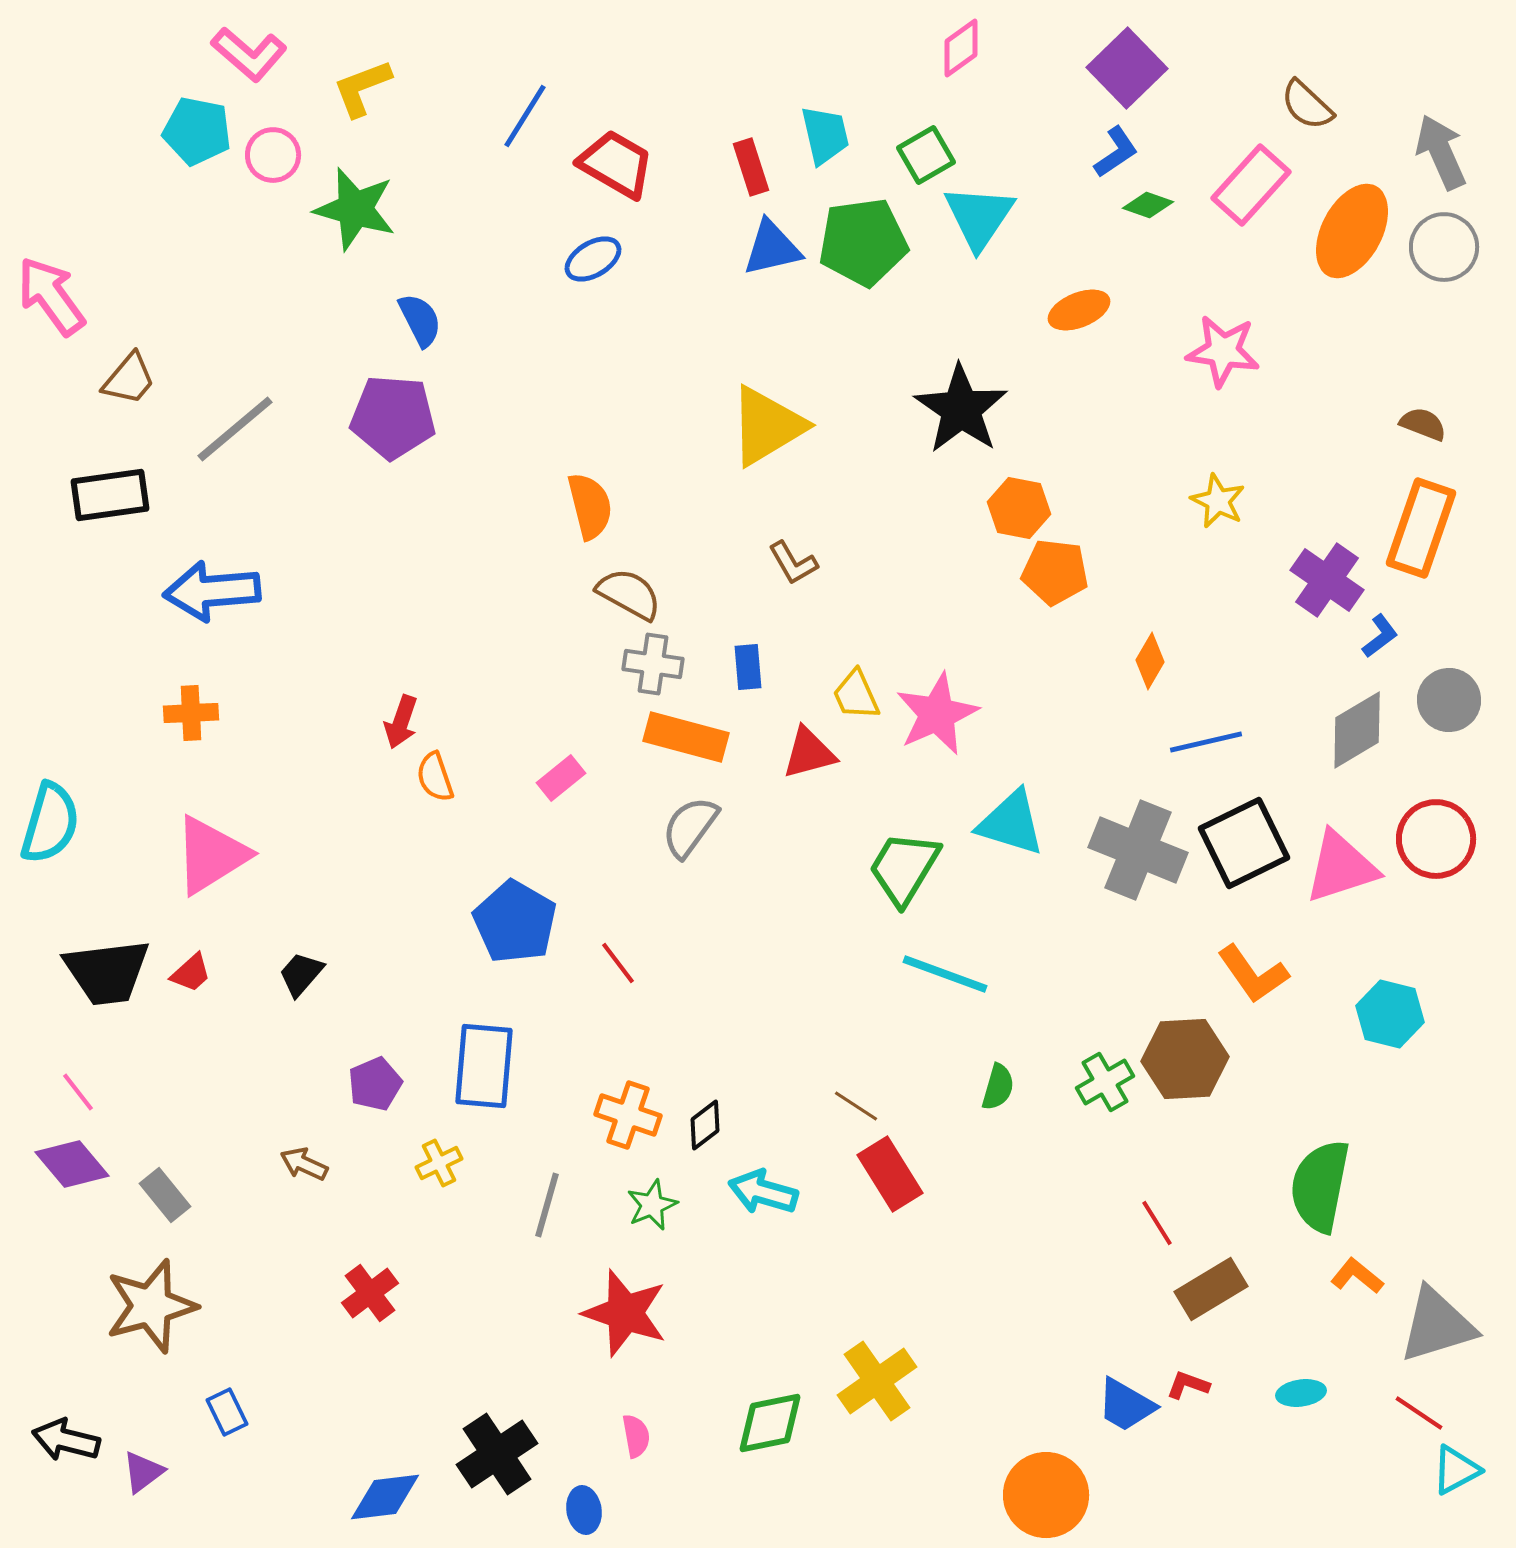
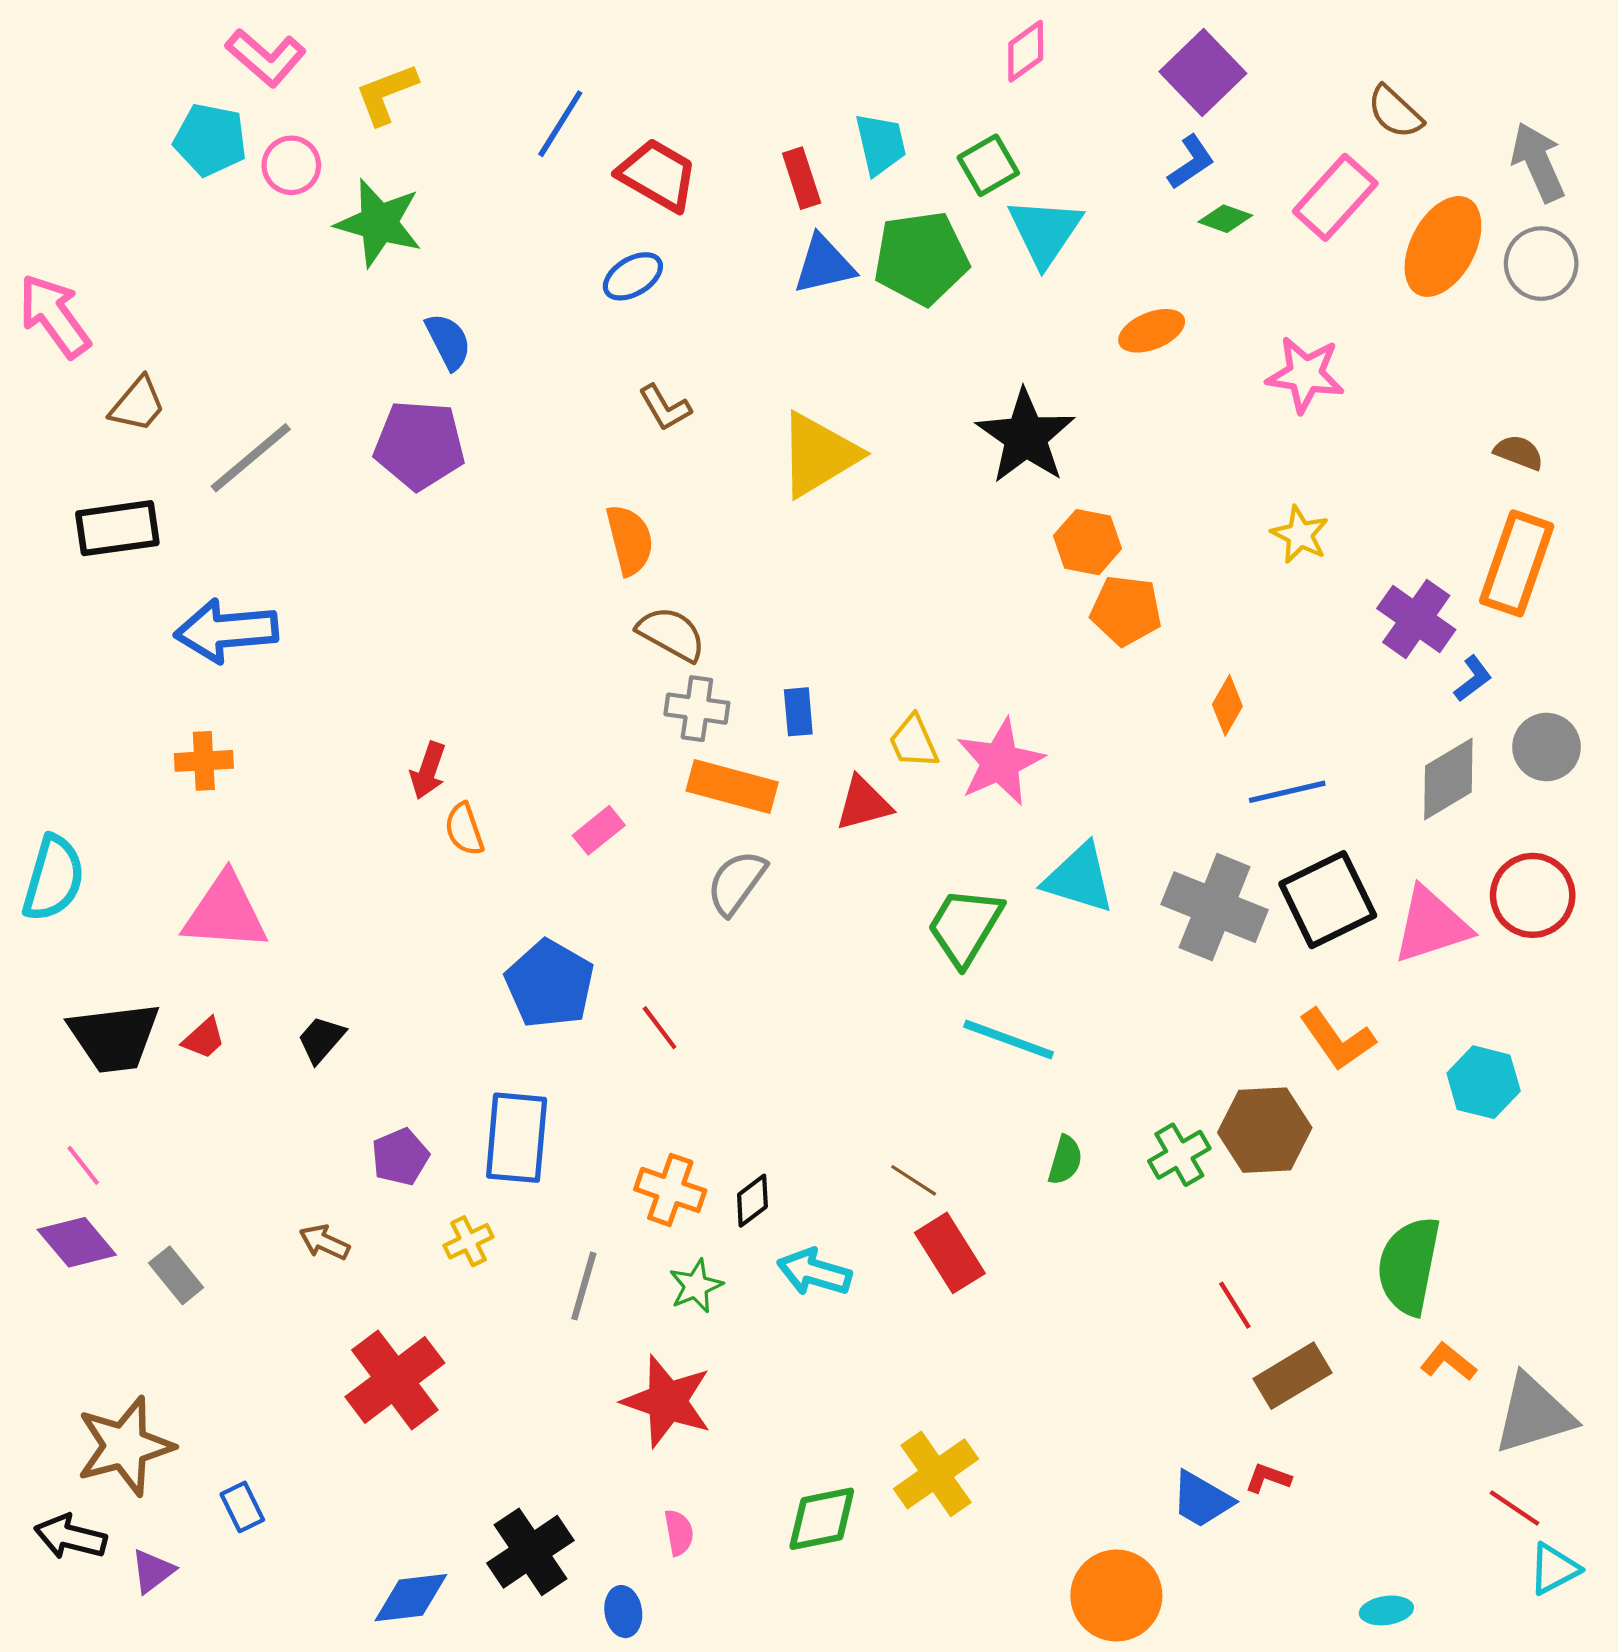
brown L-shape: (793, 563) -> (665, 408), moved
pink triangle: (211, 855) -> (225, 912), turned 36
red cross: (370, 1293) -> (395, 1380), size x1.6
brown star: (151, 1306) -> (125, 1446), moved
cyan ellipse: (1301, 1393) -> (1386, 1610), moved

